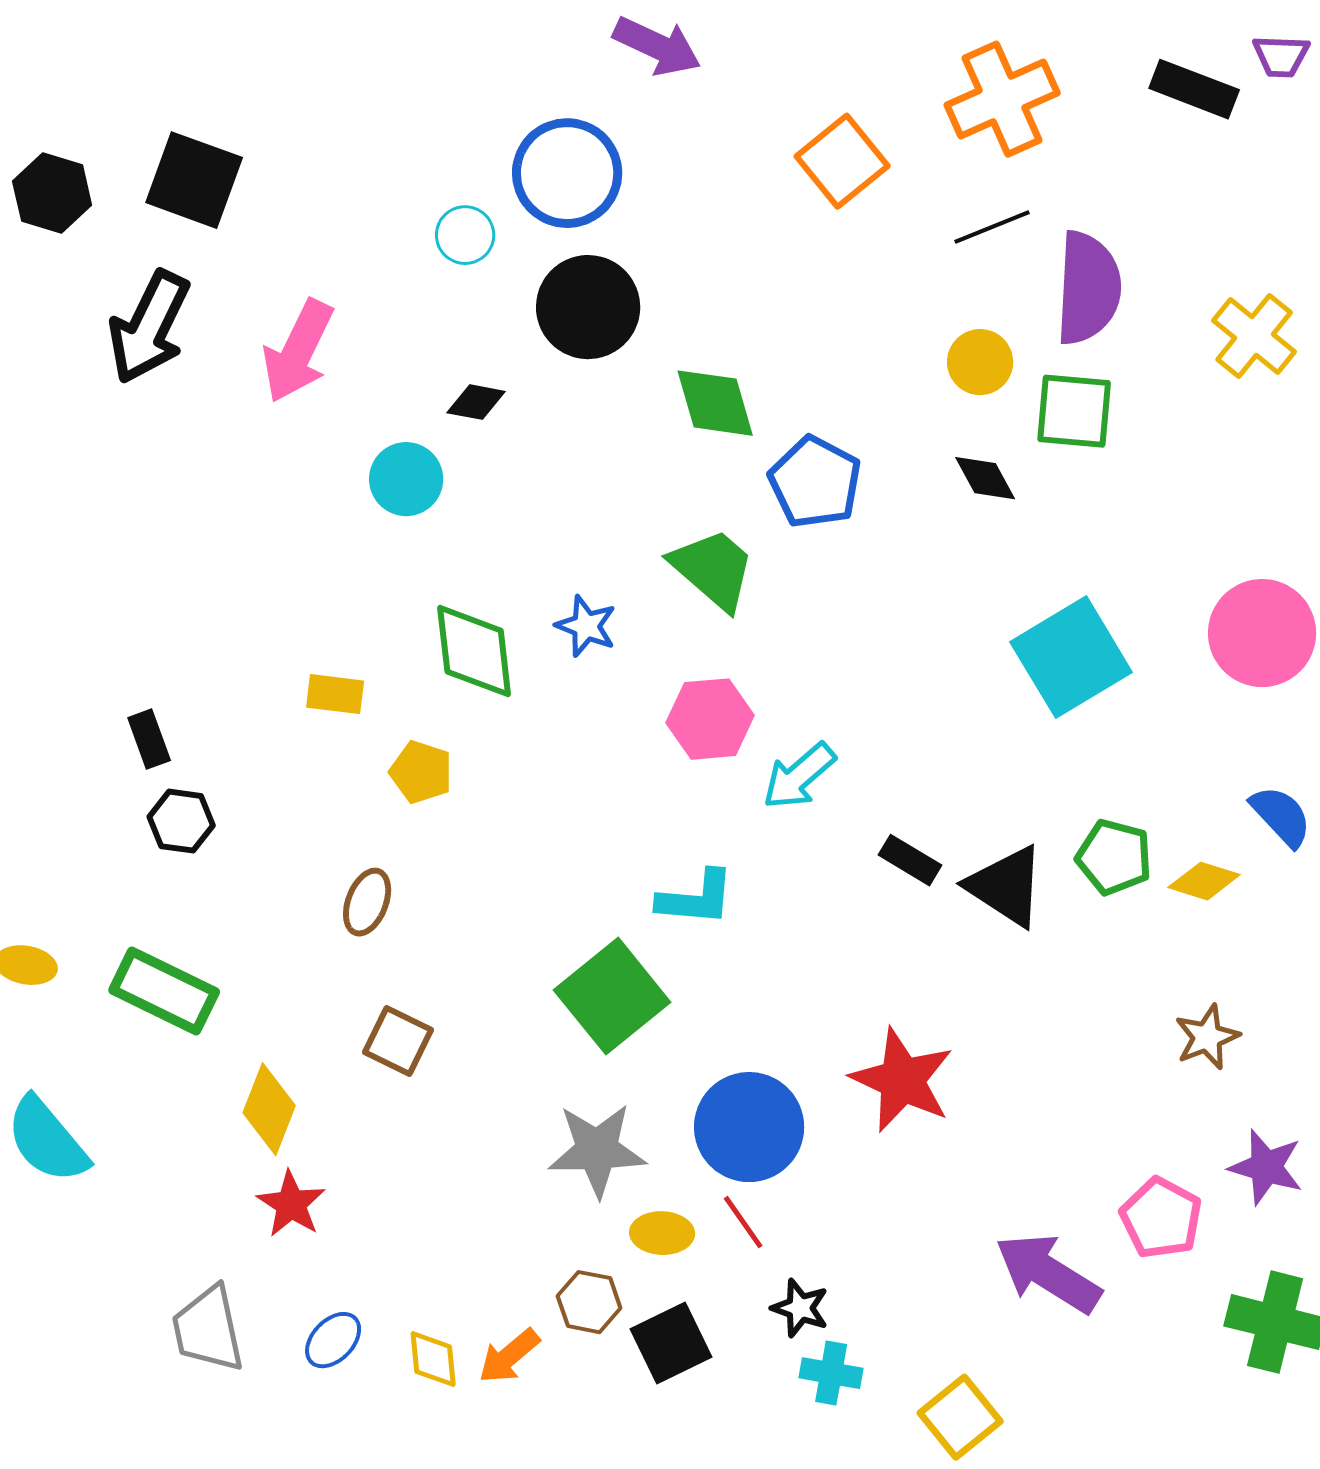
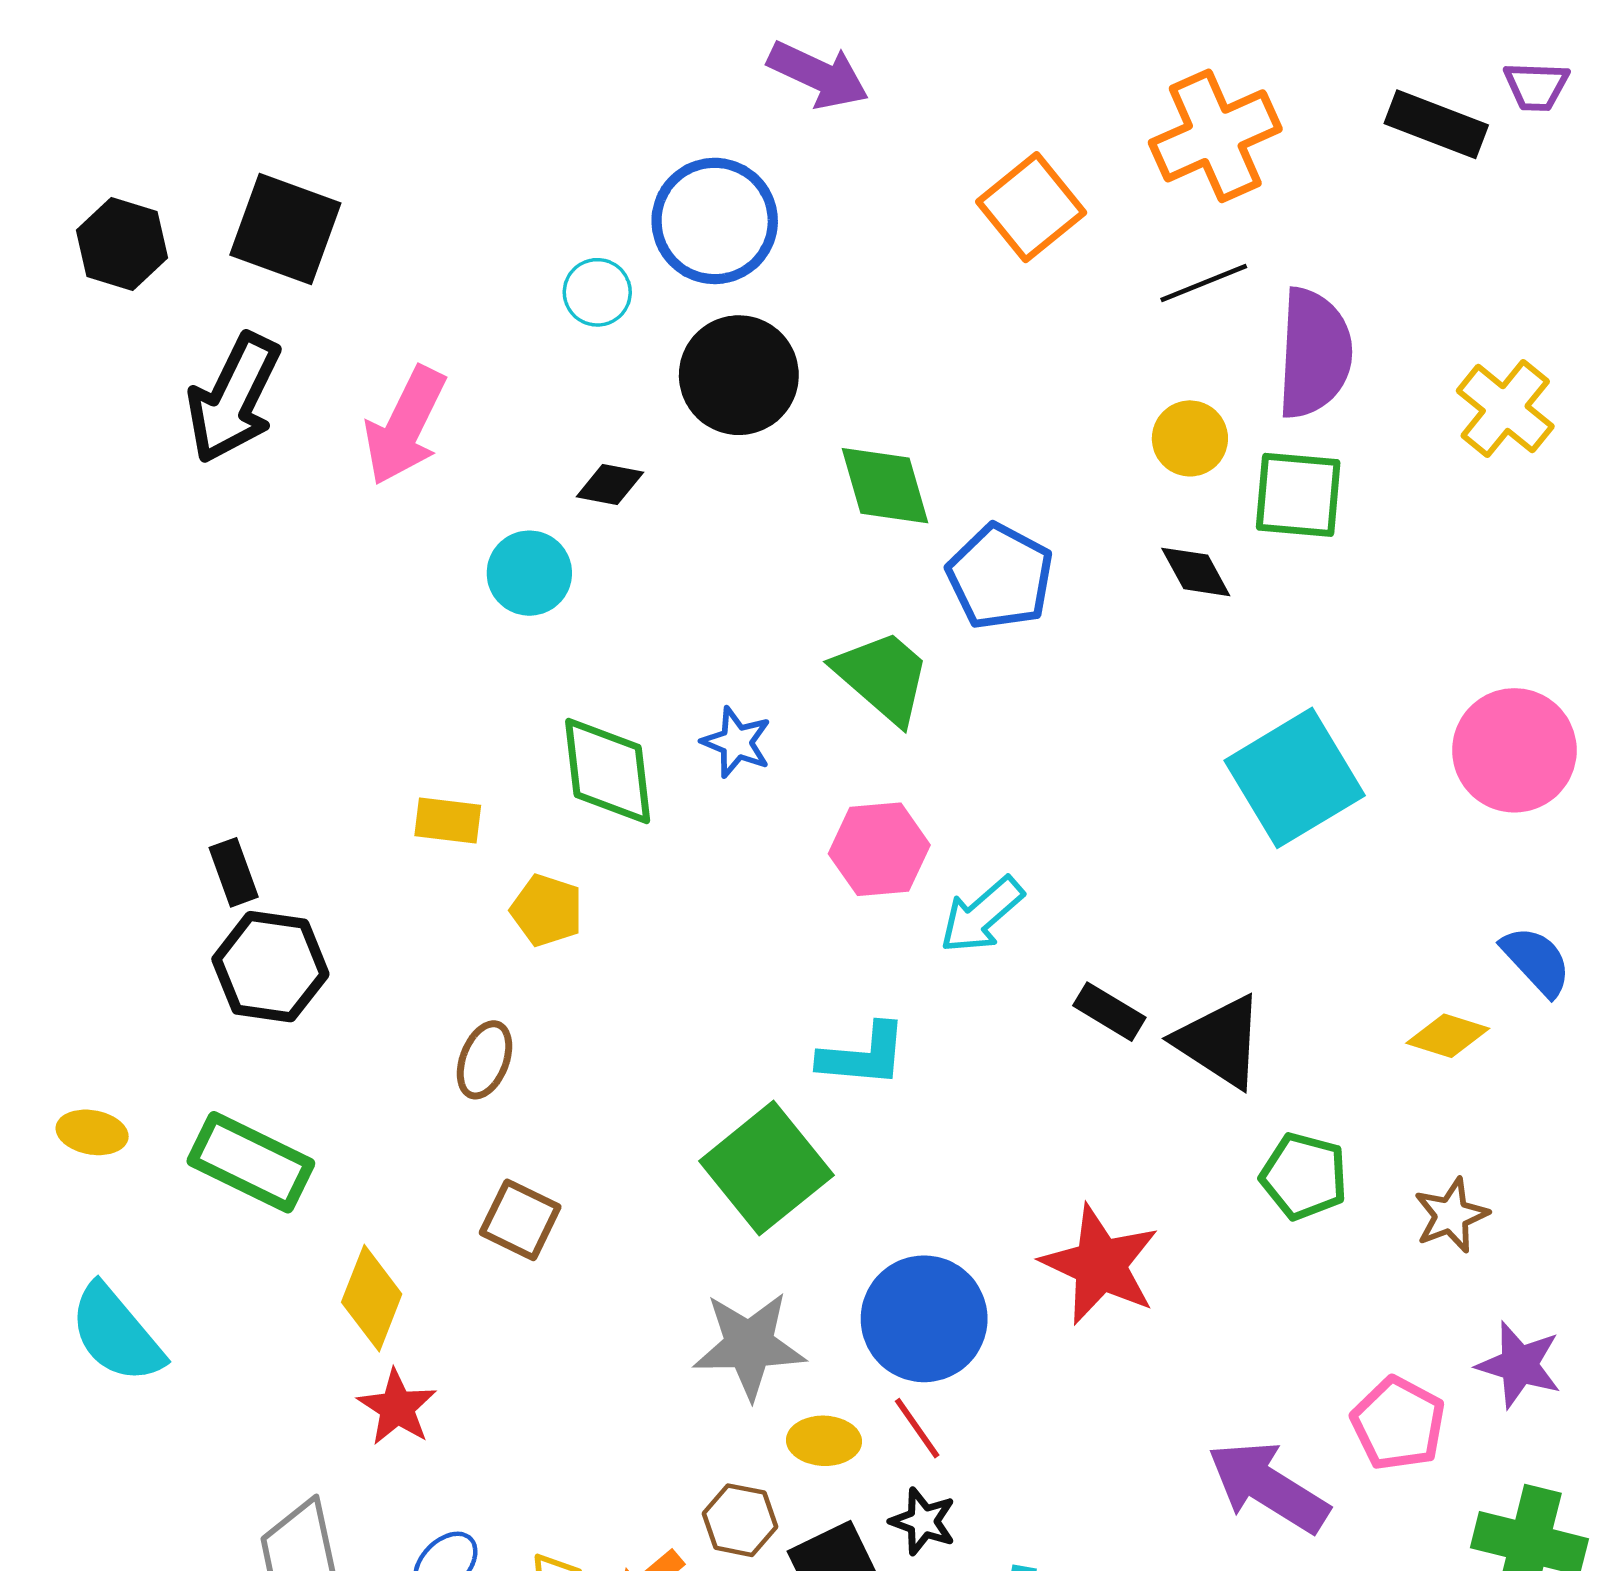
black hexagon: (181, 821) -> (270, 967), size x1.5
green pentagon: (1114, 857) -> (1304, 1176), moved
black star: (800, 1308) -> (923, 1521), moved

